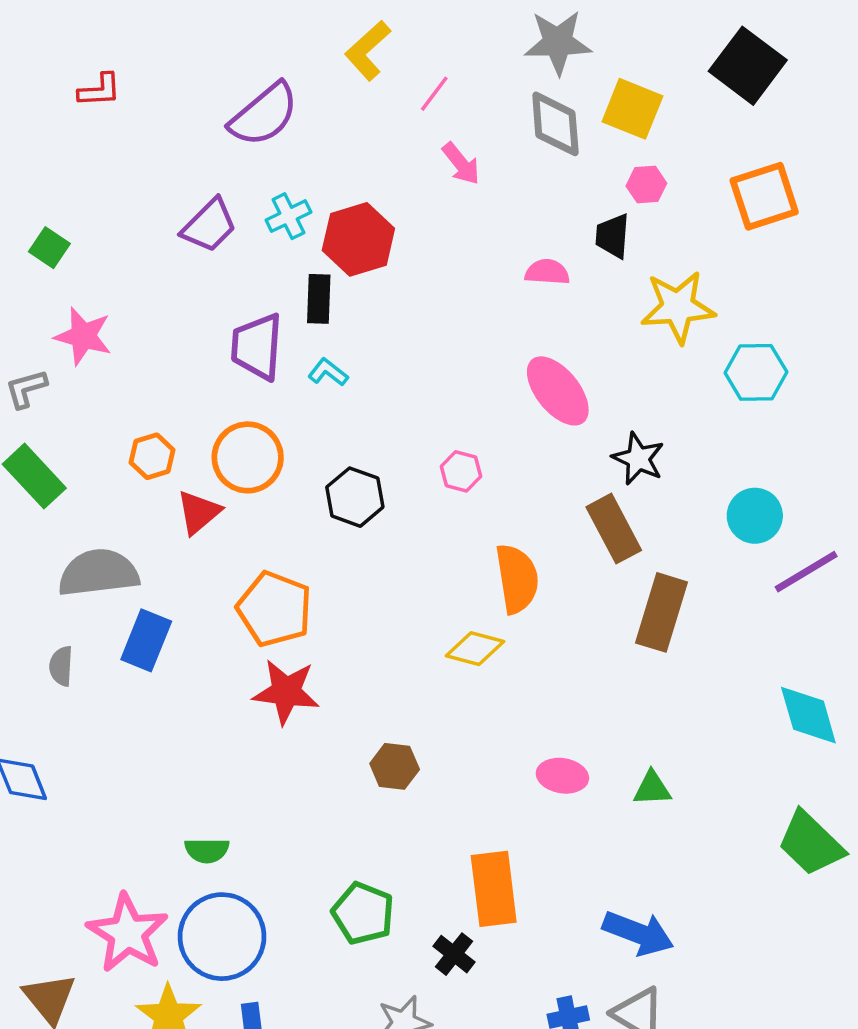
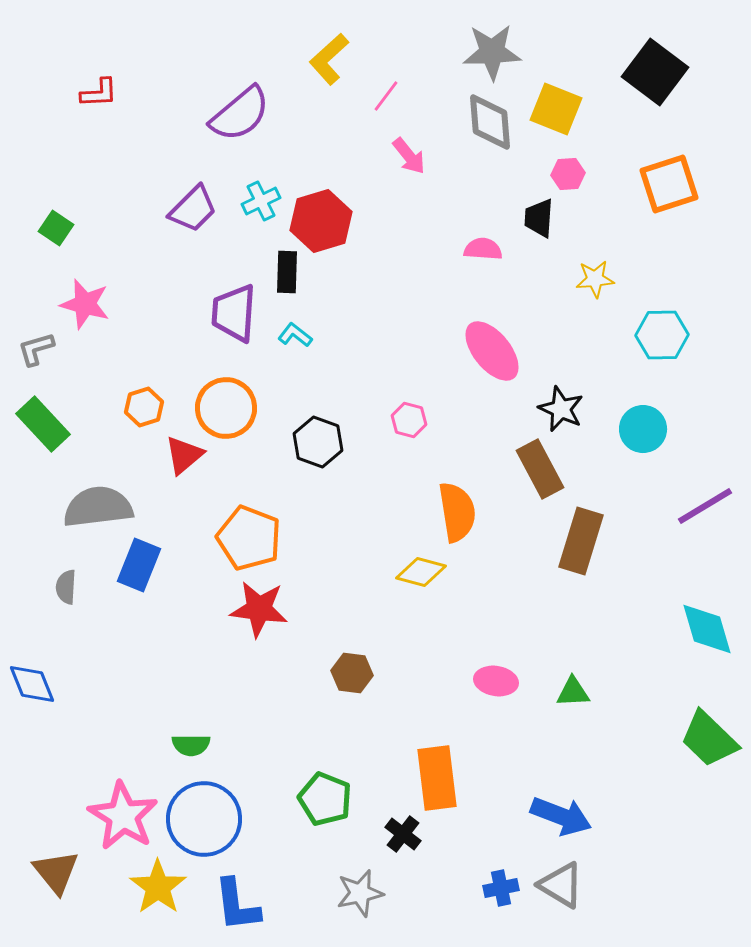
yellow star: (678, 307) -> (595, 279), size x0.6
cyan circle: (755, 516) -> (643, 429), moved

